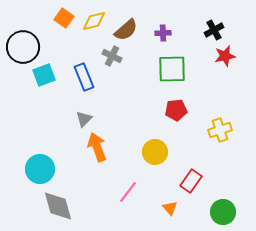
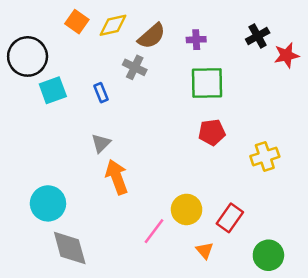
red star: (225, 56) -> (287, 55), moved
blue rectangle: (84, 77) -> (101, 93), size x0.6
yellow circle: (155, 152) -> (187, 209), moved

